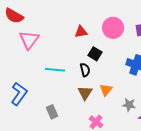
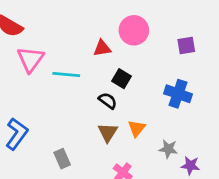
pink circle: (113, 28) -> (134, 30), moved
cyan line: (55, 70) -> (66, 74), moved
black semicircle: (85, 70) -> (108, 101), turned -40

